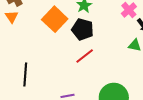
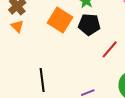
red line: (85, 56) -> (110, 49), moved

